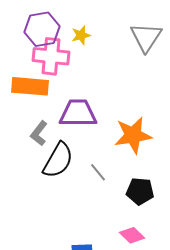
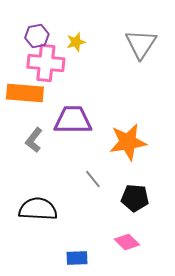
purple hexagon: (42, 29) -> (37, 36), size x0.7
black semicircle: (58, 160) -> (38, 209), moved, turned -117

